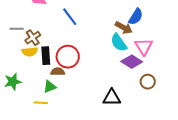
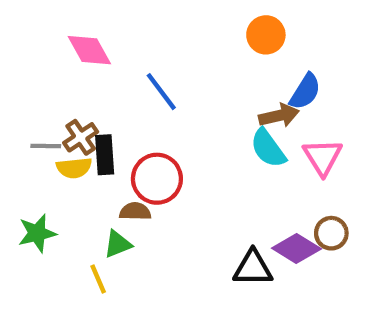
brown arrow: (124, 28) -> (279, 116), turned -42
gray line: (17, 29) -> (46, 146), moved
black rectangle: (46, 56) -> (105, 155), moved
purple diamond: (132, 62) -> (296, 248), moved
yellow line: (41, 103) -> (98, 279), turned 64

